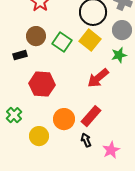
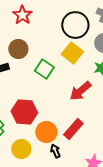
green square: (62, 42) -> (44, 69), moved
red hexagon: (42, 84) -> (24, 112), moved
black arrow: (86, 140) -> (55, 151), moved

